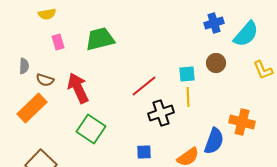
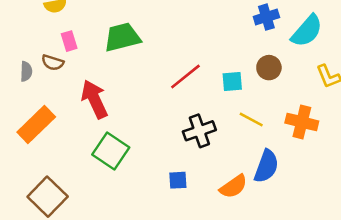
brown semicircle: (45, 80) -> (53, 63), moved
red line: (144, 86) -> (185, 76), moved
yellow line: (188, 97) -> (251, 119), moved, turned -60
orange cross: (242, 122) -> (302, 122), moved

